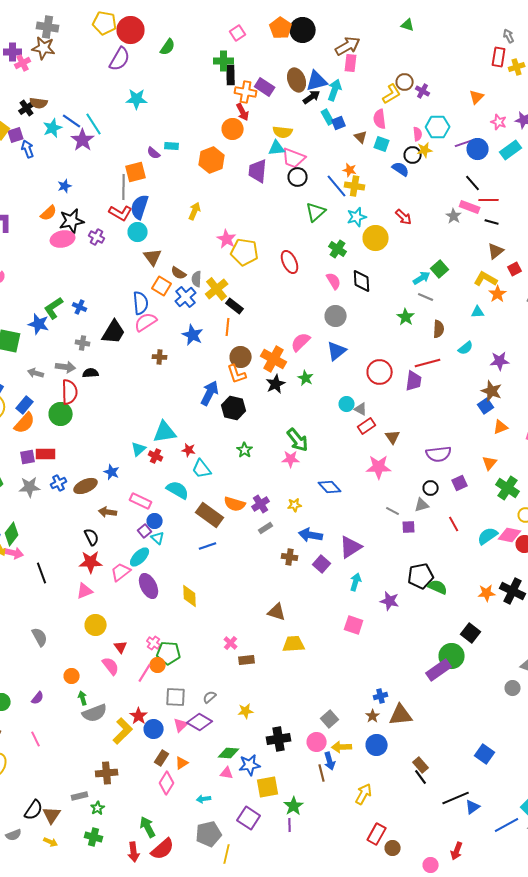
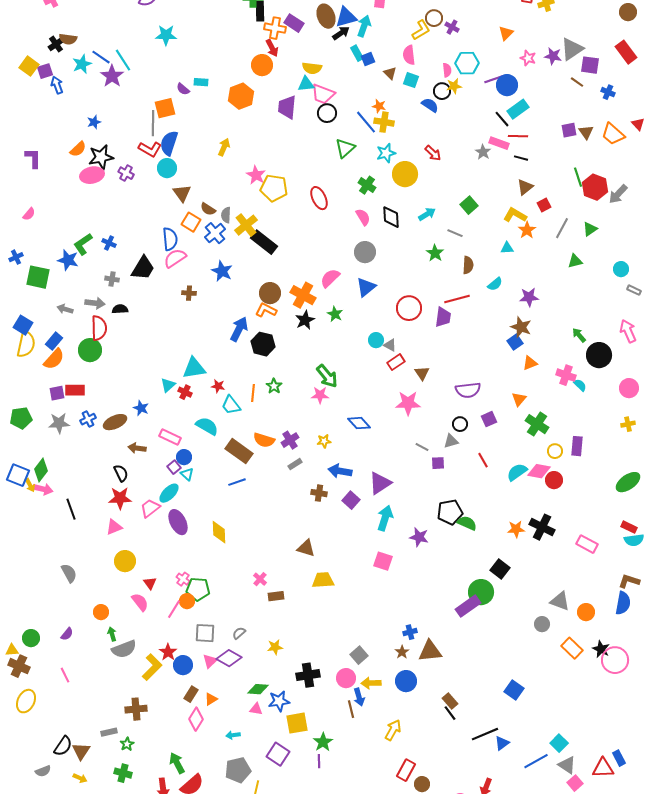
cyan rectangle: (511, 150) -> (518, 109), moved
cyan arrow: (422, 278) -> (427, 214), moved
black rectangle: (235, 306) -> (264, 242), size x1.5
orange line: (228, 327) -> (253, 393), moved
orange L-shape: (237, 374) -> (266, 310), turned 135
cyan arrow: (356, 582) -> (385, 518), size x1.4

